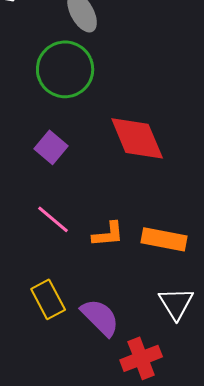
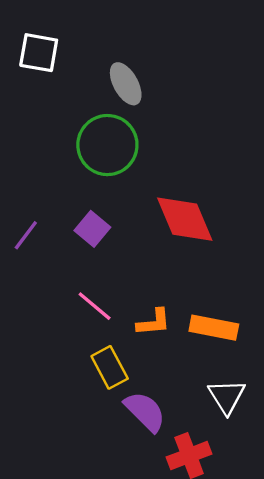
yellow rectangle: (48, 299) -> (110, 367), moved

